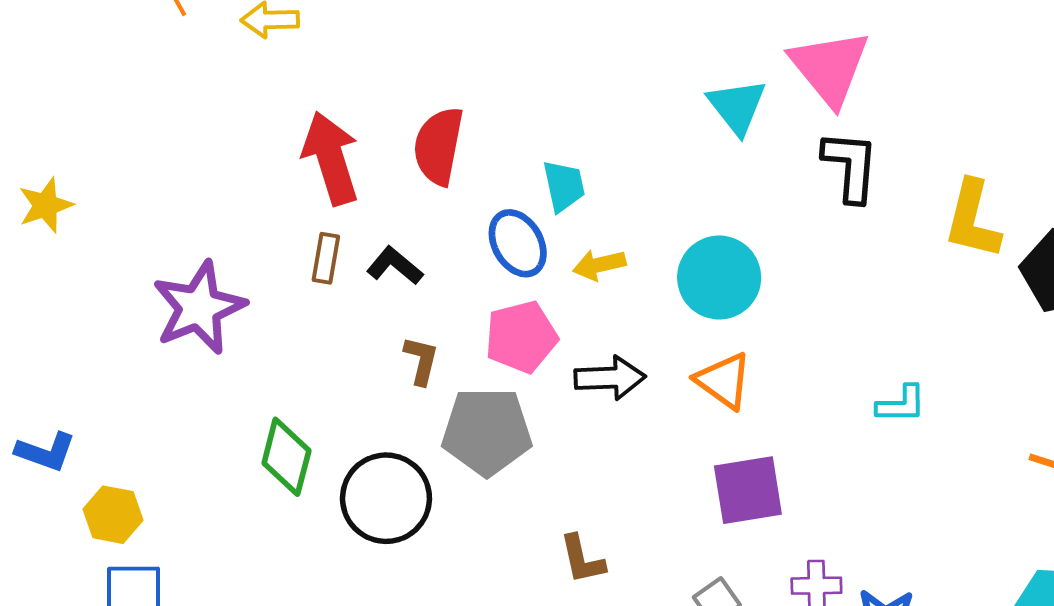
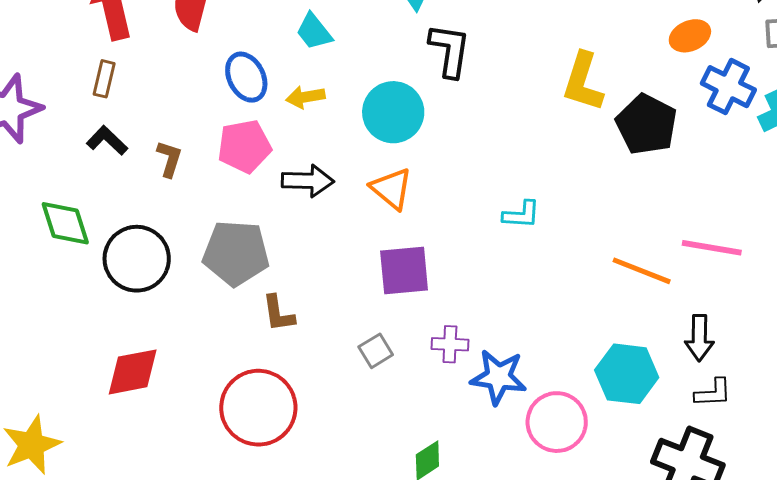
black L-shape: (851, 166) -> (450, 50), moved
cyan trapezoid: (564, 186) -> (314, 32), moved, turned 150
black L-shape: (395, 266) -> (107, 141), moved
gray pentagon: (487, 431) -> (236, 253), moved
green diamond: (286, 457) -> (65, 223), turned -36

